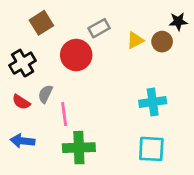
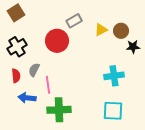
black star: (178, 21) -> (133, 47), moved
brown square: (41, 23) -> (16, 13), moved
red semicircle: (21, 102) -> (16, 76), turned -128
blue arrow: (23, 141) -> (27, 98), moved

